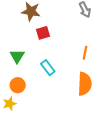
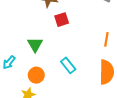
cyan rectangle: (48, 68) -> (68, 65), moved

